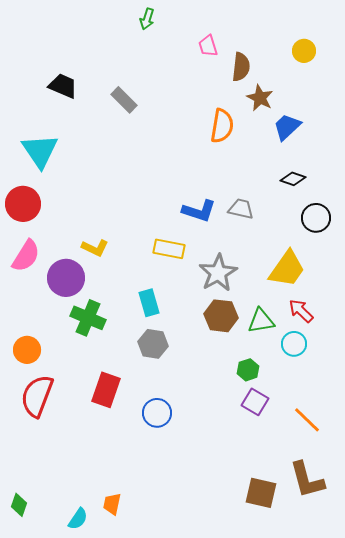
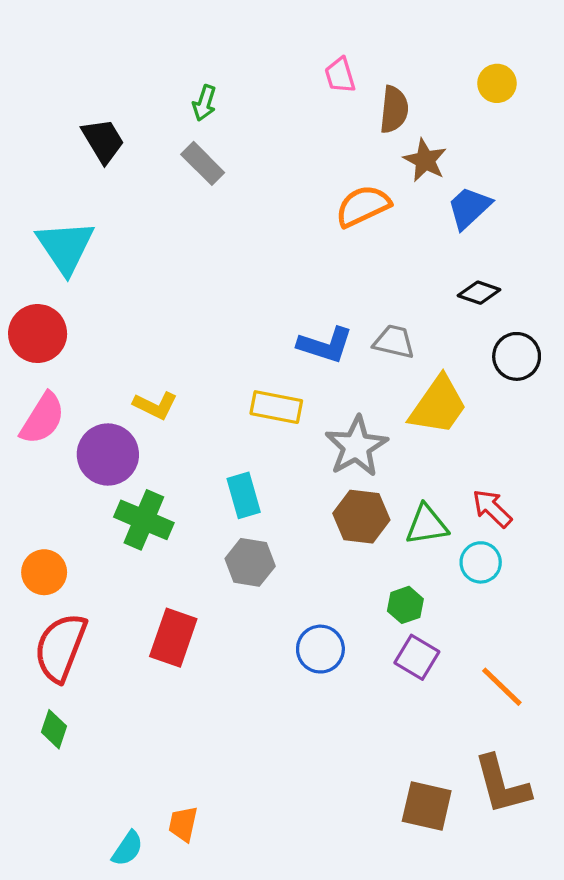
green arrow: (147, 19) -> (204, 103), moved
black trapezoid: (63, 86) -> (103, 141), turned 36
orange semicircle: (222, 126) -> (363, 206), turned -124
yellow trapezoid: (287, 269) -> (438, 405), moved
blue circle: (157, 413) -> (320, 649), moved
green diamond: (19, 505) -> (54, 729), moved

